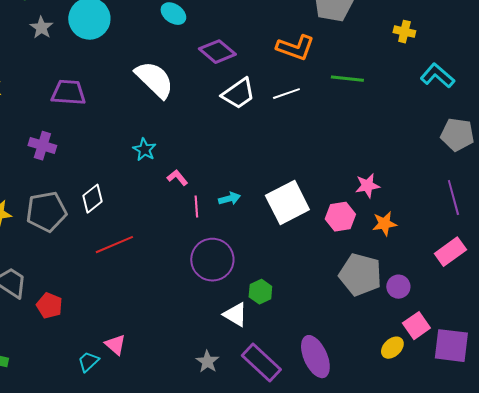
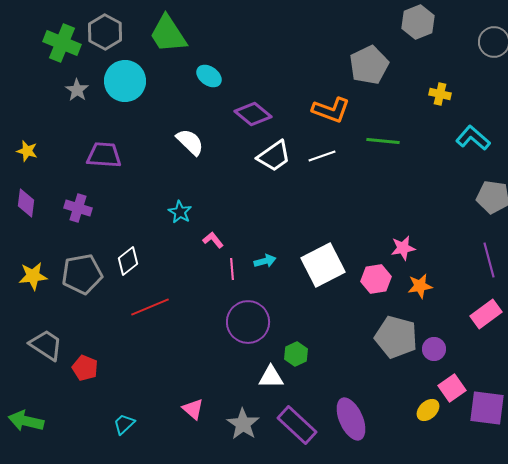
white semicircle: (154, 80) -> (190, 142), size x0.7
white triangle: (235, 315) -> (271, 377), turned -32
pink triangle: (115, 345) -> (193, 409), moved
gray star: (207, 362) -> (243, 424), size x1.4

